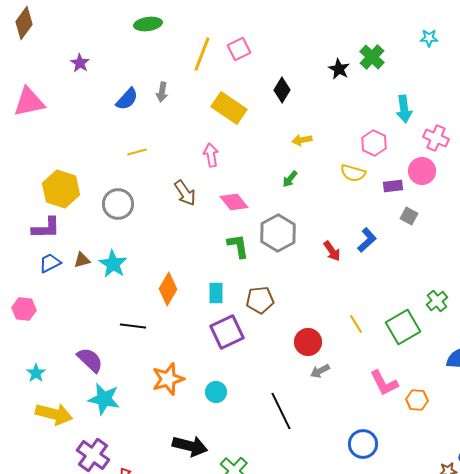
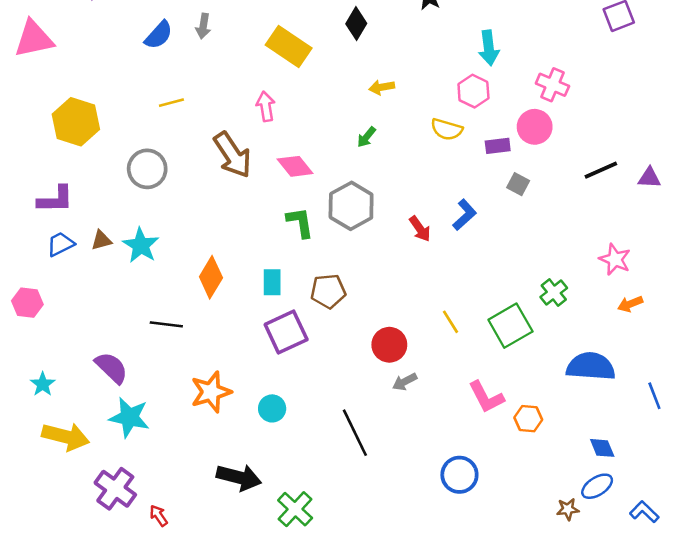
cyan arrow: (404, 109) -> (489, 48), moved
yellow hexagon: (61, 189) -> (76, 122), moved
brown arrow: (185, 193) -> (233, 155), size x1.4

